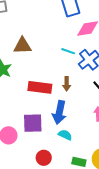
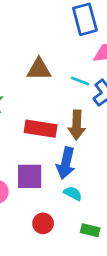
brown triangle: (23, 46) -> (39, 69), moved
brown arrow: (67, 84) -> (77, 125), size x1.5

